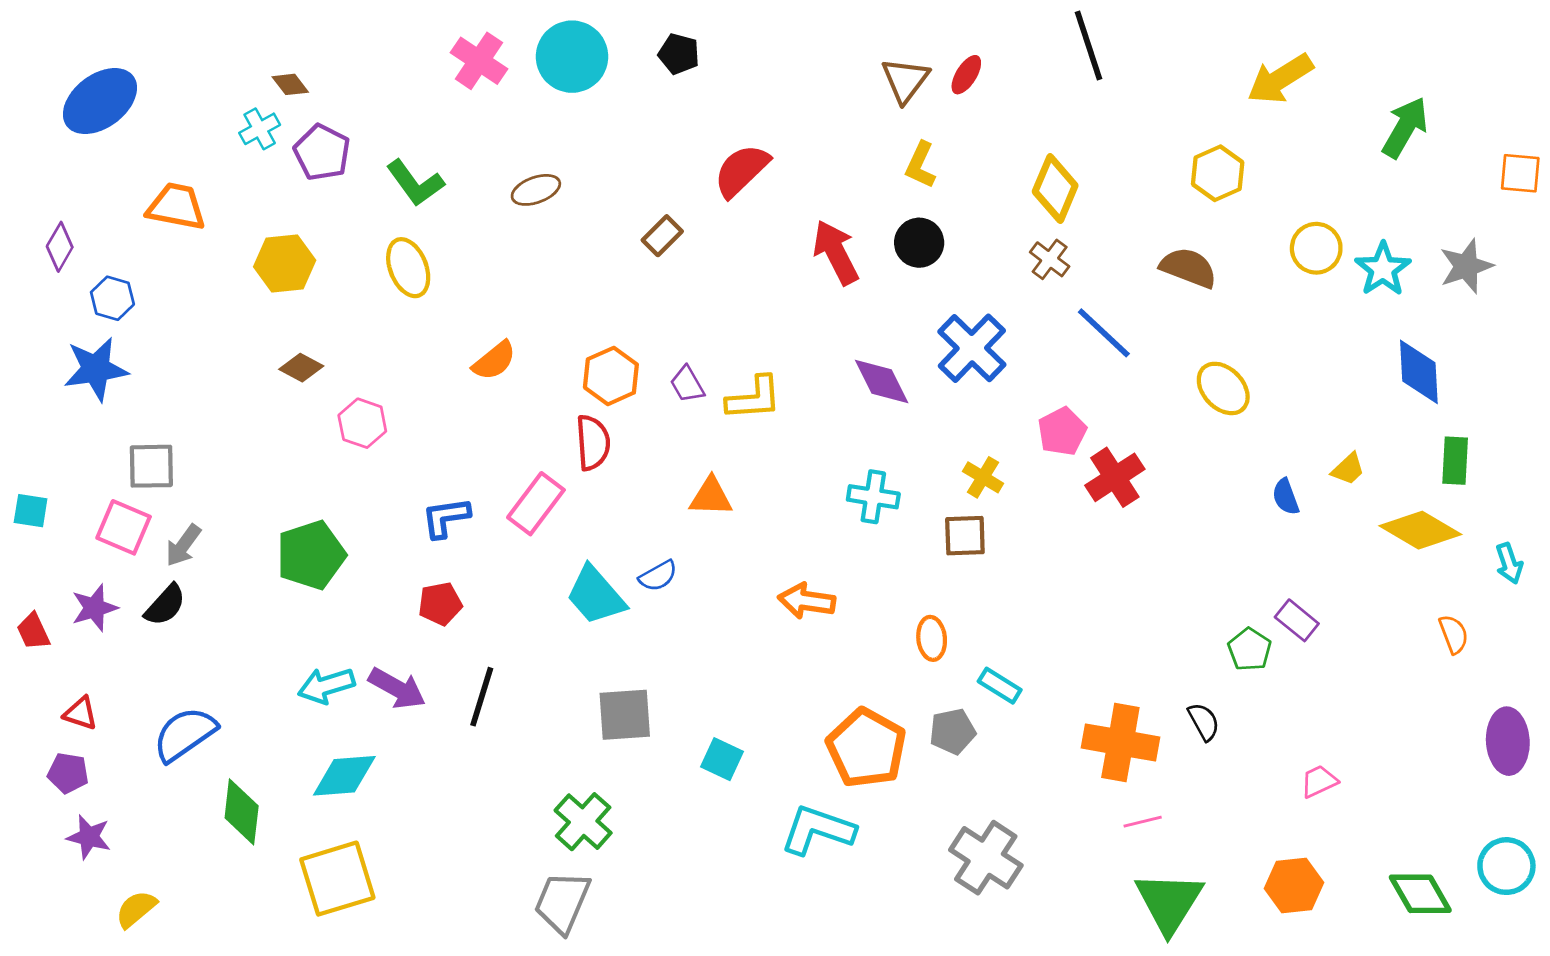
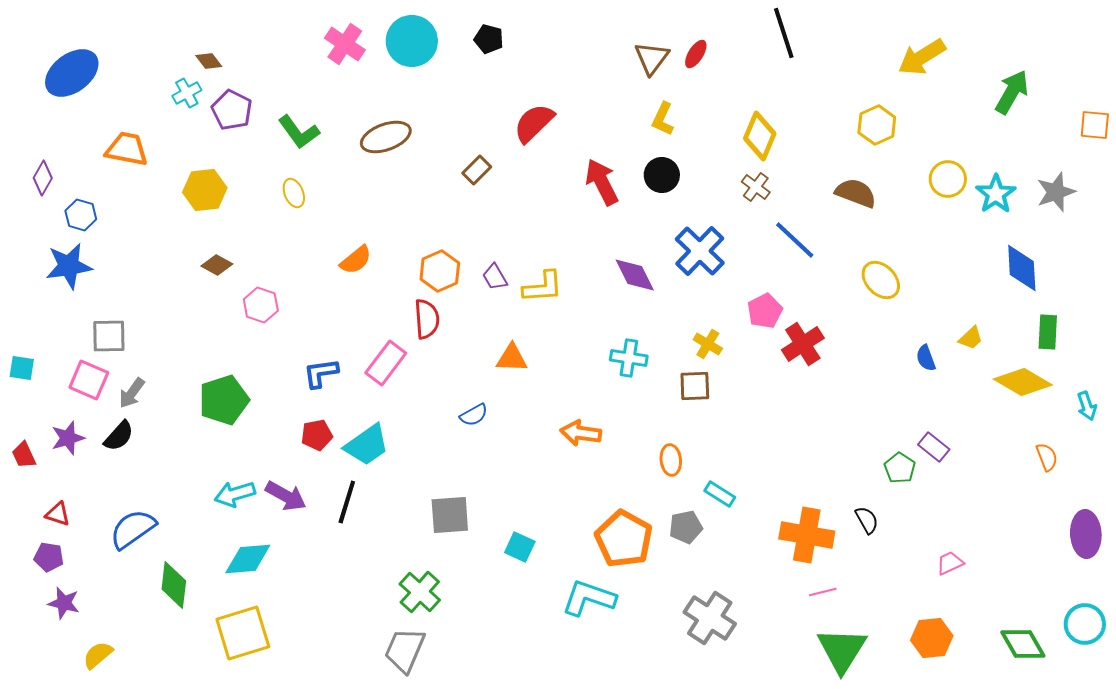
brown ellipse: (536, 190) -> (386, 137), size x1.4
yellow ellipse: (408, 268) -> (294, 193), size x0.7
cyan trapezoid: (596, 595) -> (367, 445), moved, turned -84

